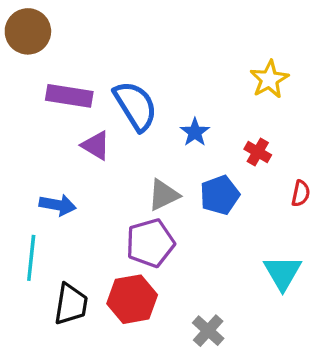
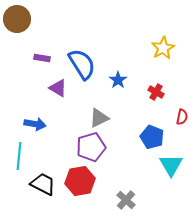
purple rectangle: (69, 96) -> (42, 58), size x0.6
blue pentagon: (220, 195) -> (152, 137), moved, turned -30
black trapezoid: (71, 304) -> (43, 184), turned -72

